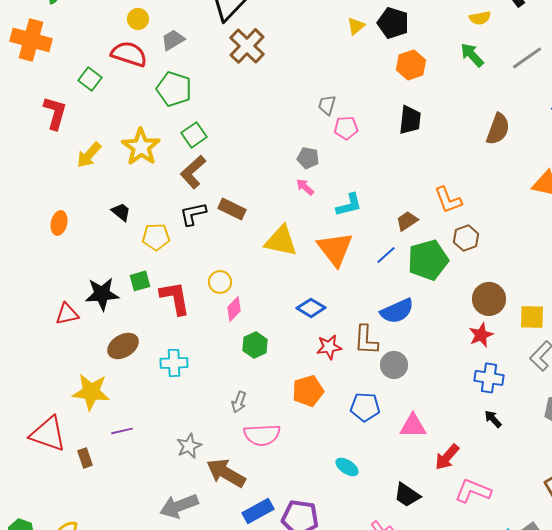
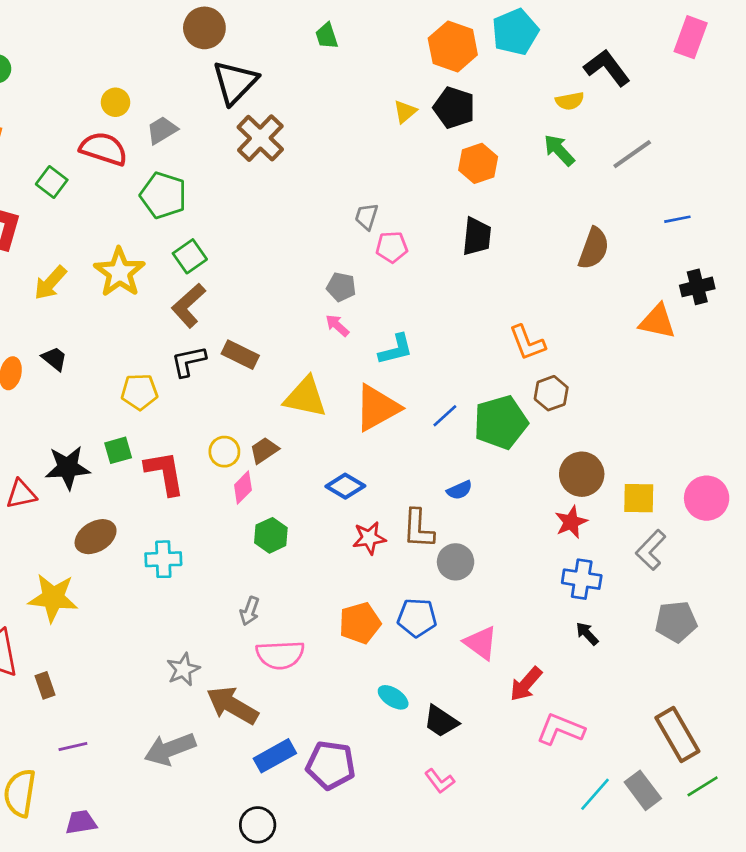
black trapezoid: (121, 212) -> (54, 359), moved
brown trapezoid: (407, 221) -> (264, 450), moved
orange triangle: (335, 249) -> (377, 408), turned 39
blue semicircle: (397, 311) -> (459, 490), size x0.6
orange pentagon: (308, 391) -> (360, 623), moved
pink triangle: (413, 426) -> (481, 643), turned 36
purple line: (122, 431) -> (73, 747), moved
black trapezoid: (407, 495) -> (441, 721), moved

